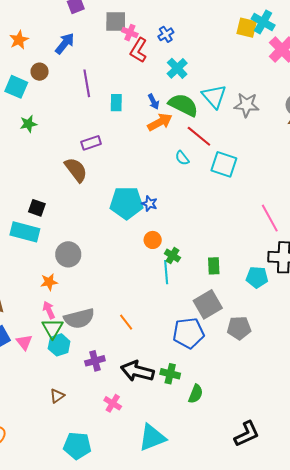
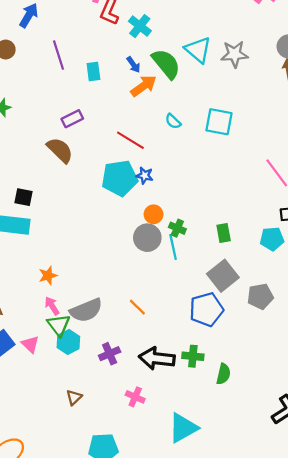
cyan cross: (177, 68) -> (140, 26), moved
green semicircle: (183, 105) -> (166, 64), turned 32
red line: (199, 136) -> (130, 140), moved
gray circle: (68, 254) -> (147, 238), moved

